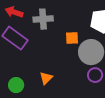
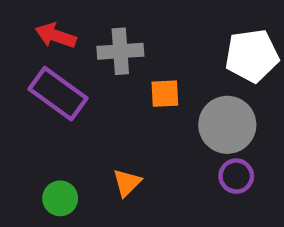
orange square: (72, 38) -> (165, 94), moved

